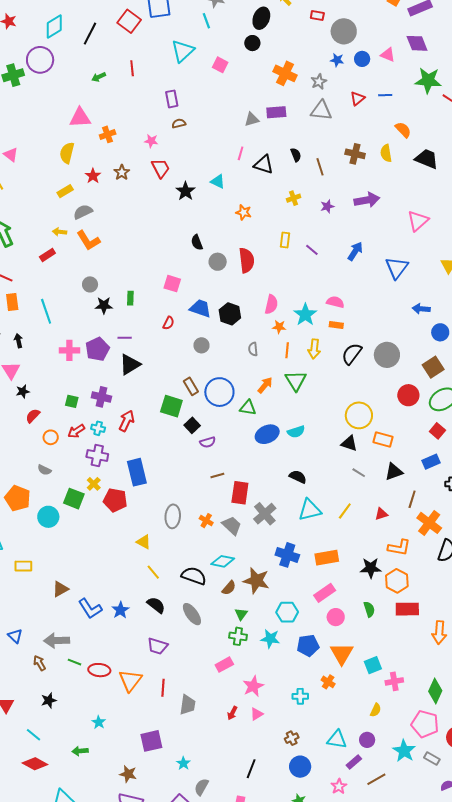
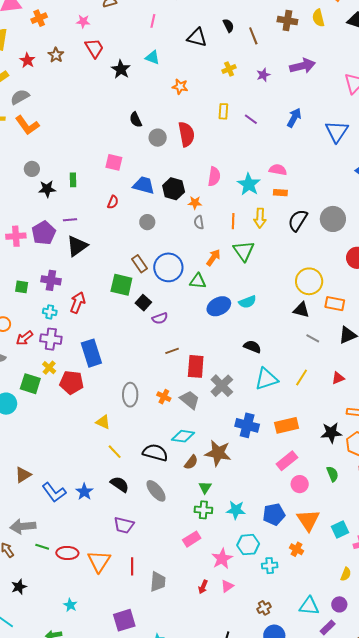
pink line: (241, 153) -> (153, 21), moved
orange star: (279, 327) -> (195, 203), moved
red arrow: (76, 431) -> (24, 338), moved
cyan hexagon: (287, 612) -> (248, 545), moved

